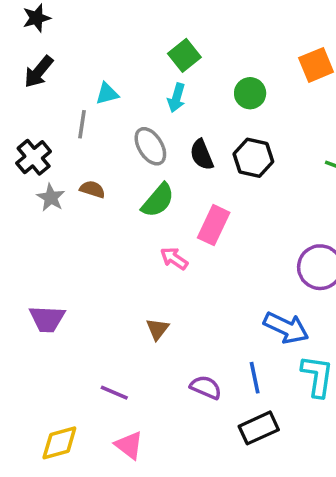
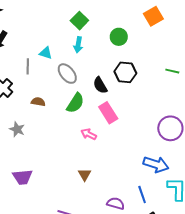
cyan triangle: (107, 94) -> (46, 53), moved, turned 40
black semicircle: (202, 155) -> (100, 85), moved
gray star: (51, 198) -> (17, 129), moved
pink rectangle: (214, 225) -> (108, 113), turned -50

